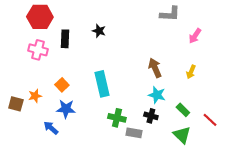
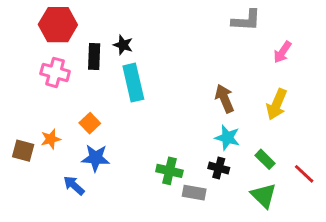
black star: (99, 31) -> (123, 45), moved
yellow arrow: (191, 72) -> (277, 104), size x1.5
cyan rectangle: (102, 84) -> (133, 83), moved

